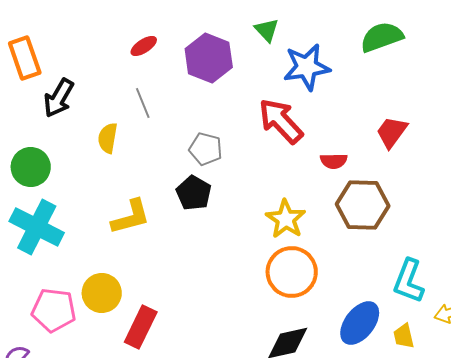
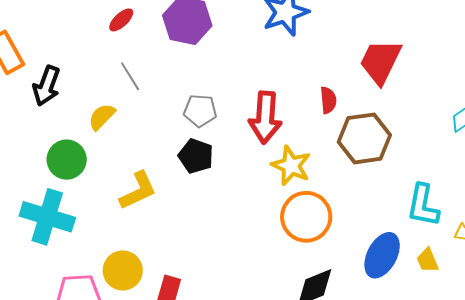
red arrow: (281, 121) -> (265, 117), moved, turned -123
red trapezoid: (392, 132) -> (380, 62), size x1.4
yellow semicircle: (108, 138) -> (102, 117), turned 44
red semicircle: (334, 161) -> (328, 100), turned -84
green circle: (31, 167) -> (67, 160), moved

